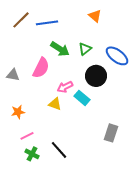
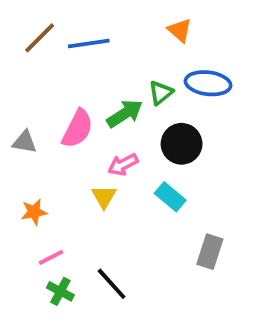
green arrow: (60, 49) -> (125, 114), moved, turned -66
blue ellipse: (117, 56) -> (208, 83), moved, turned -30
cyan rectangle: (82, 98) -> (170, 197), moved
yellow triangle: (55, 104) -> (104, 197), turned 40

